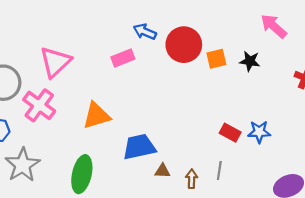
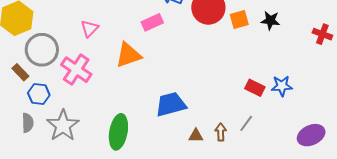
pink triangle: (55, 62) -> (90, 29), size x0.6
orange triangle: (96, 116) -> (128, 55), moved
brown triangle: (162, 171) -> (196, 136), moved
gray line: (219, 171) -> (246, 123), turned 30

